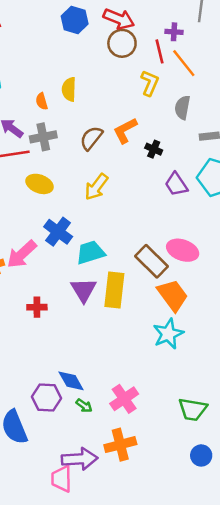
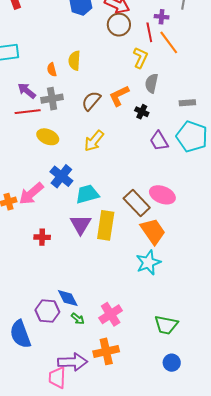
gray semicircle: (182, 107) -> (151, 83), moved

